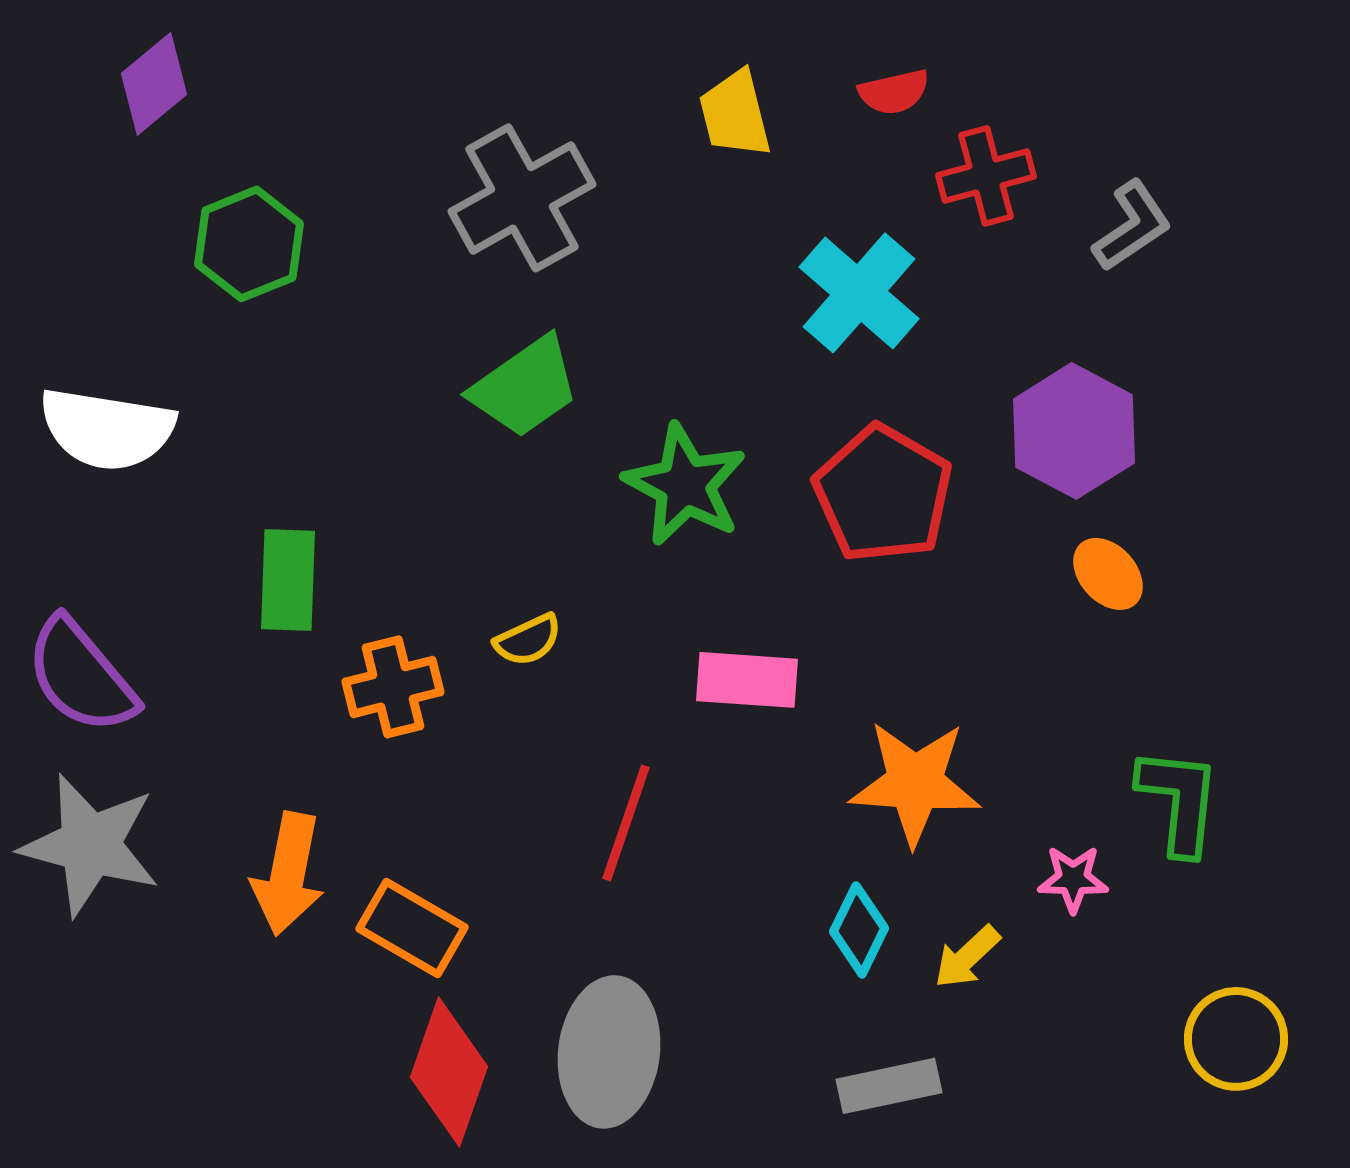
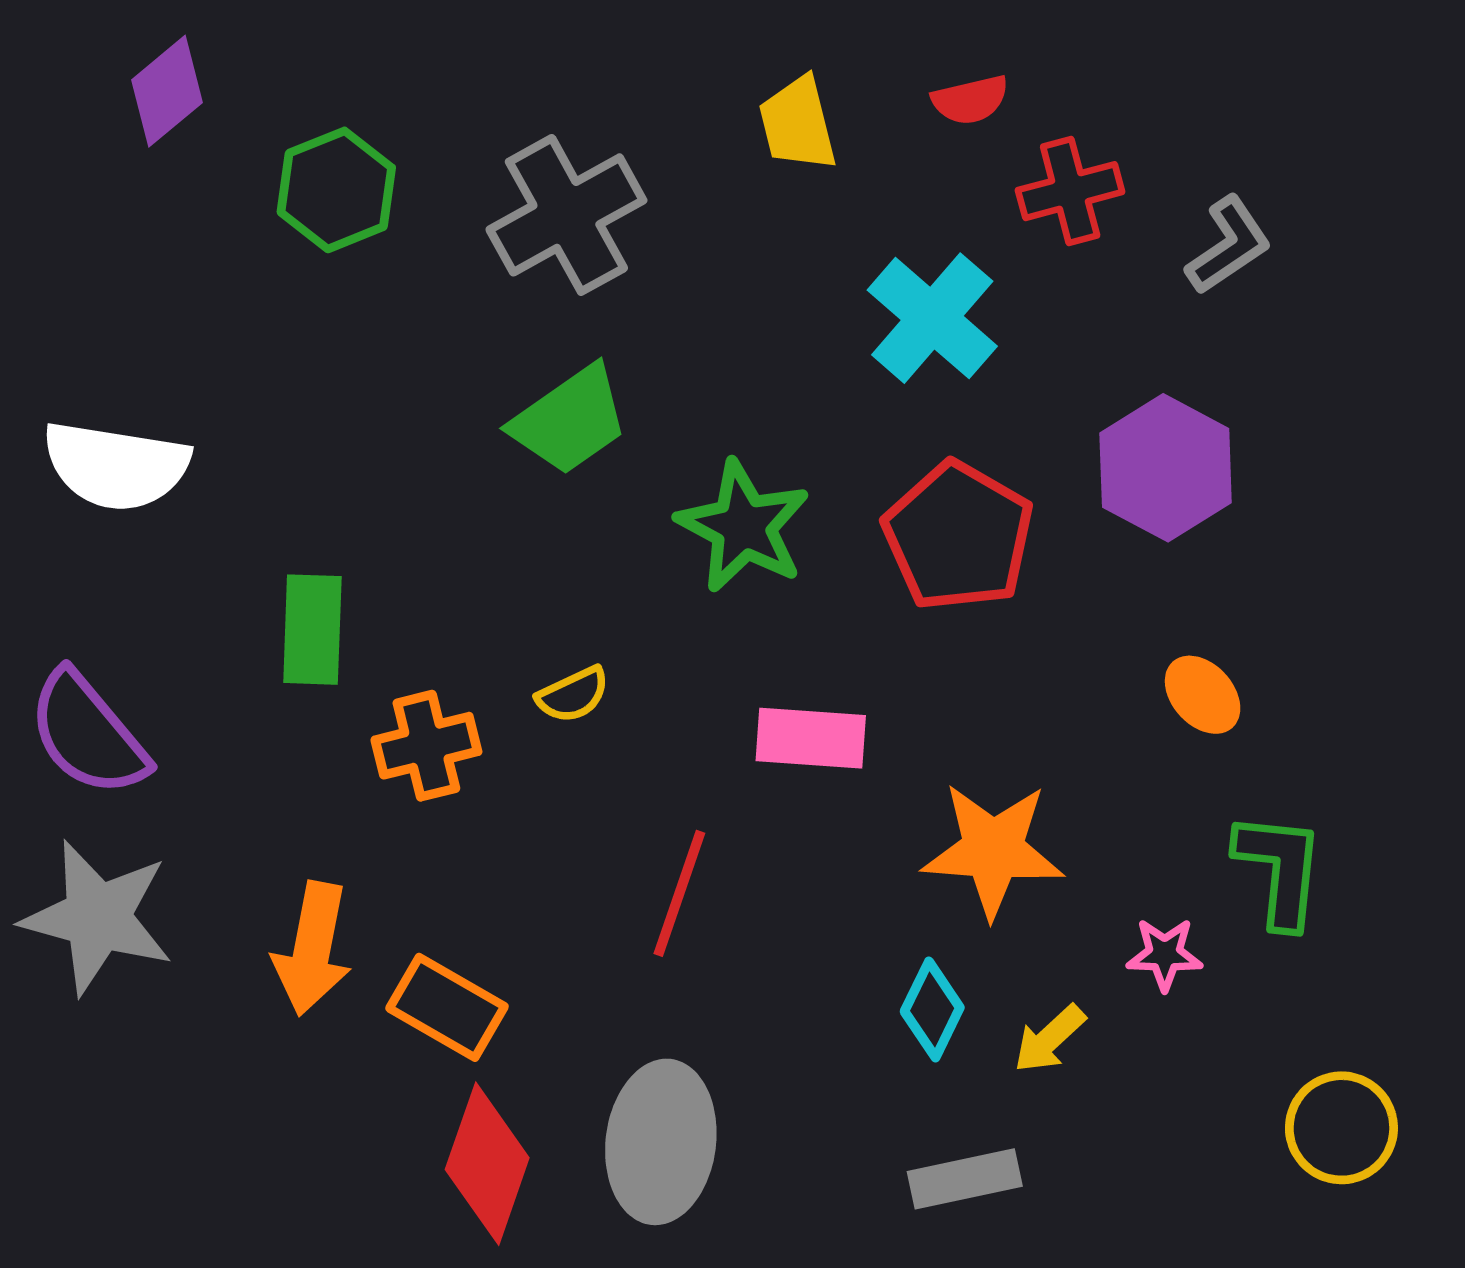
green hexagon: (249, 244) -> (336, 190), moved
orange ellipse: (1108, 574) -> (1203, 695), moved

